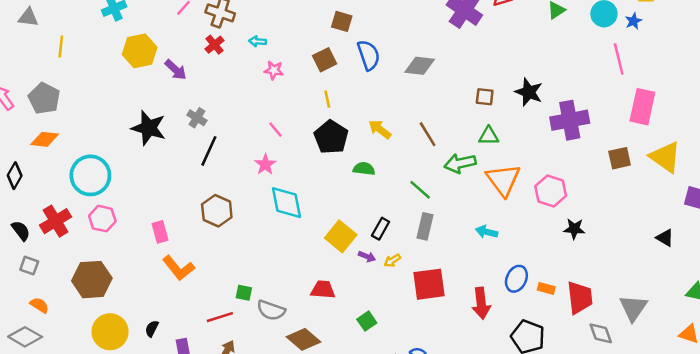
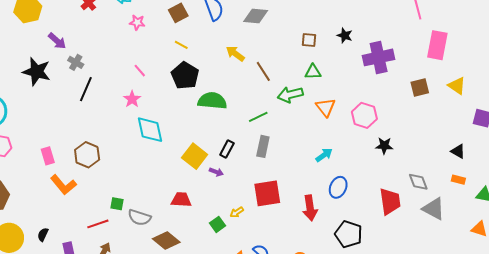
purple arrow: (176, 70) -> (57, 41), moved
black star: (529, 92) -> (345, 35), size x0.7
yellow line: (327, 99) -> (181, 45), turned -48
yellow arrow: (380, 129) -> (235, 54), moved
yellow triangle: (665, 157) -> (457, 86), size x0.7
green semicircle: (364, 169) -> (212, 101), size x1.6
orange triangle: (503, 180) -> (326, 107), size x0.7
green line: (420, 190) -> (258, 117), turned -66
brown hexagon: (217, 211) -> (87, 155), moved
cyan arrow: (487, 232) -> (324, 155), moved, turned 132
yellow arrow: (392, 261) -> (237, 212), moved
orange rectangle: (546, 288) -> (458, 180), moved
gray triangle: (633, 308) -> (434, 209), turned -35
gray diamond: (601, 333) -> (418, 182), moved

